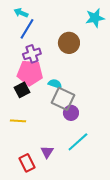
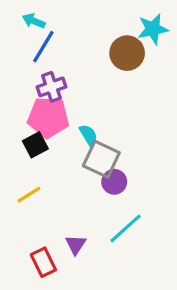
brown circle: (69, 43) -> (127, 53), moved
cyan semicircle: (55, 84) -> (88, 135), turned 40
yellow line: (18, 121) -> (29, 195), turned -35

